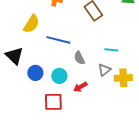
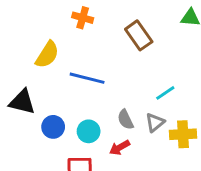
cyan line: (111, 50) -> (165, 93), turned -40
black triangle: (14, 56) -> (22, 102), turned -30
gray semicircle: (79, 58) -> (125, 120), moved

